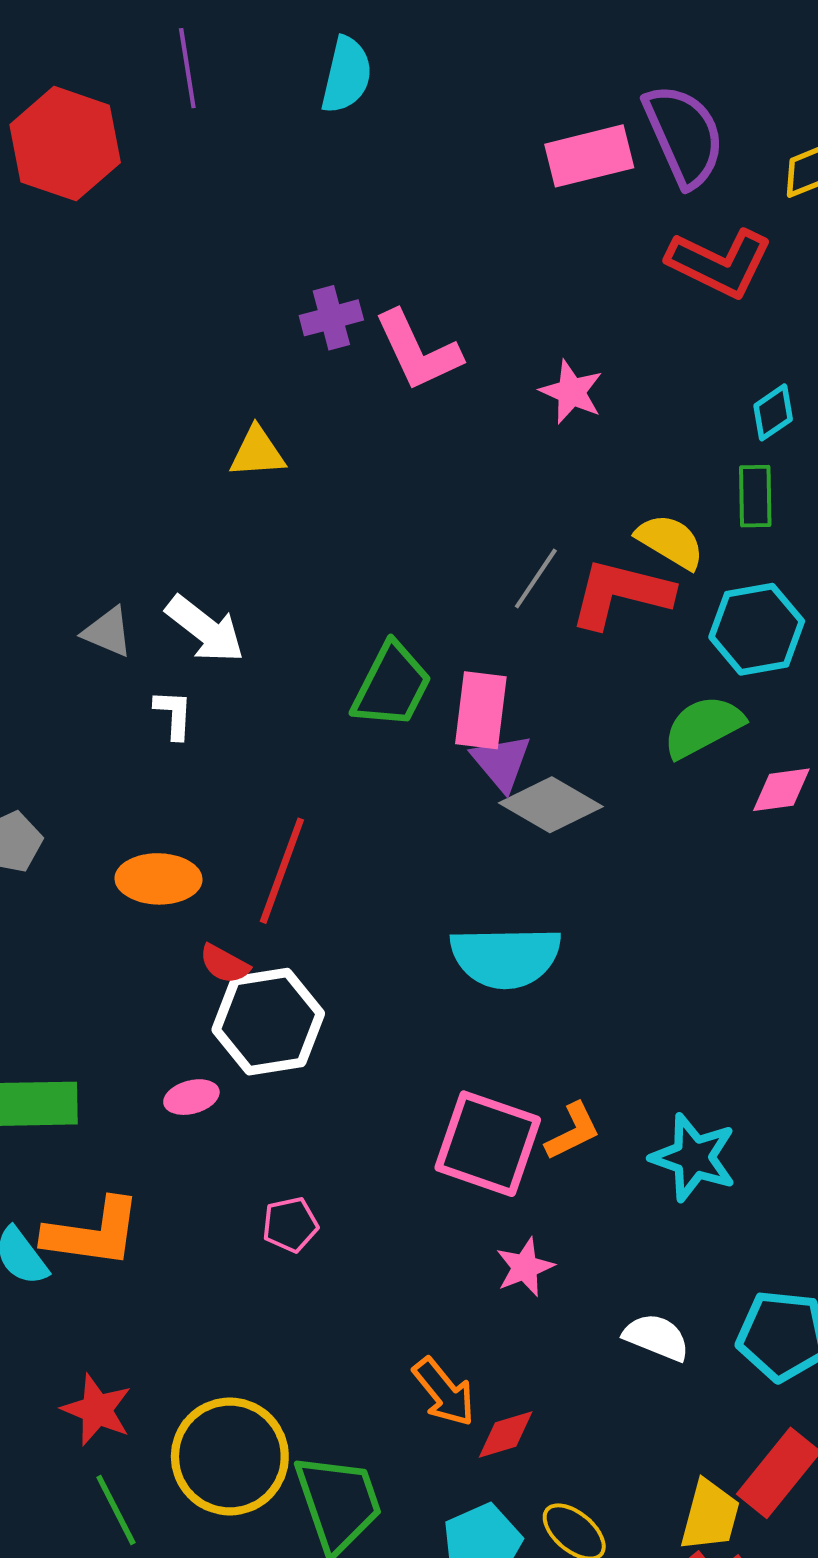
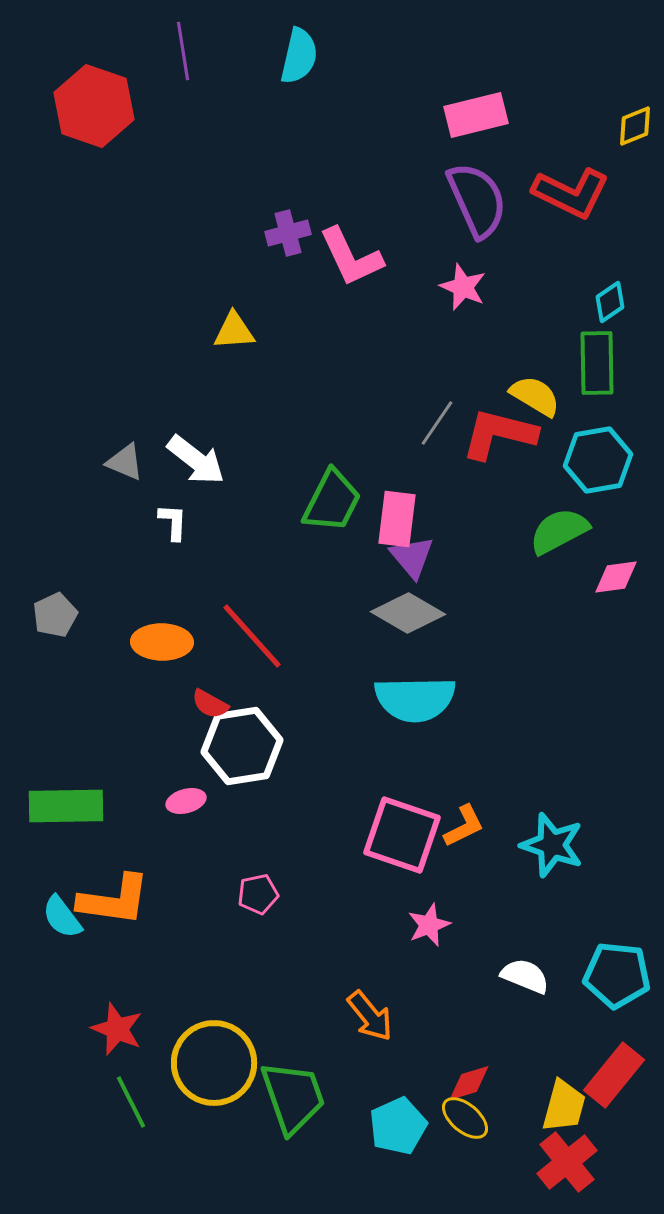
purple semicircle: (684, 135) -> (477, 200), moved
green rectangle: (755, 496) -> (597, 363), size x1.4
gray diamond: (551, 805) -> (408, 613), moved
red line: (282, 871) -> (252, 636), turned -62
red diamond: (506, 1435) -> (469, 1083), moved

